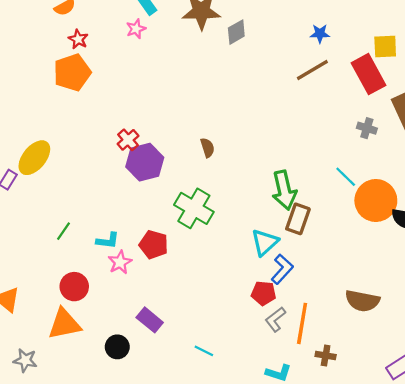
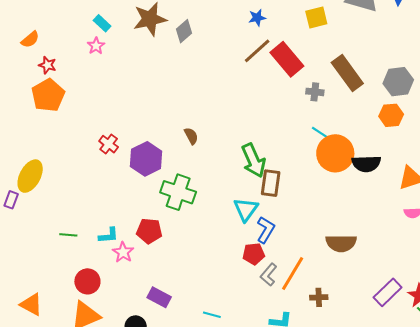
red rectangle: (368, 74) -> (287, 59), moved
brown semicircle: (207, 148) -> (191, 136), moved
purple hexagon: (145, 162) -> (146, 159), moved
cyan line: (346, 177) -> (321, 133), moved
green line: (63, 231) -> (68, 235), turned 72
orange line: (302, 323) -> (293, 274), turned 33

